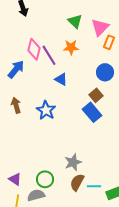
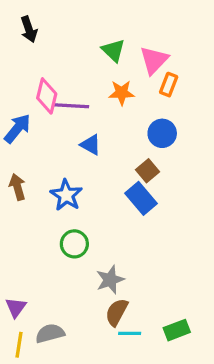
orange star: (71, 47) -> (122, 93), moved
purple line: (49, 55) -> (71, 106), turned -55
purple triangle: (15, 179) -> (16, 307), turned 32
green circle: (45, 179) -> (74, 244), moved
cyan line: (94, 186) -> (130, 333), moved

